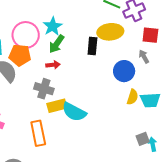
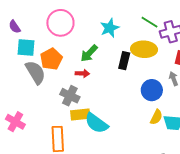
cyan star: (53, 26) -> (110, 28), moved
pink circle: (26, 35) -> (60, 23), moved
orange pentagon: (20, 55) -> (51, 59), turned 30

